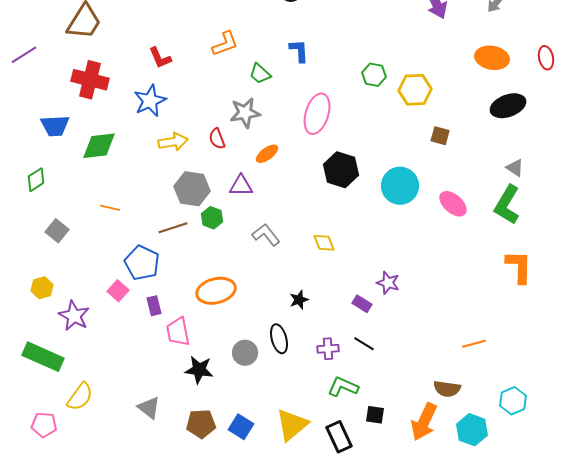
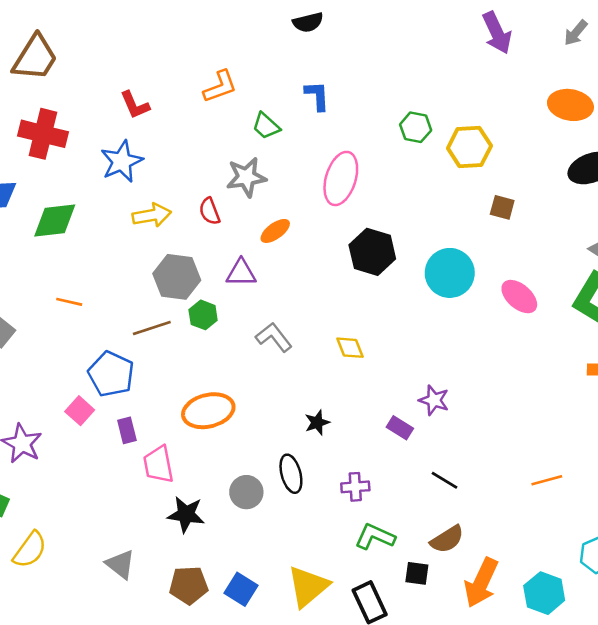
black line: (364, 344) -> (444, 480), moved
brown semicircle: (447, 389) -> (447, 539), moved, turned -40

